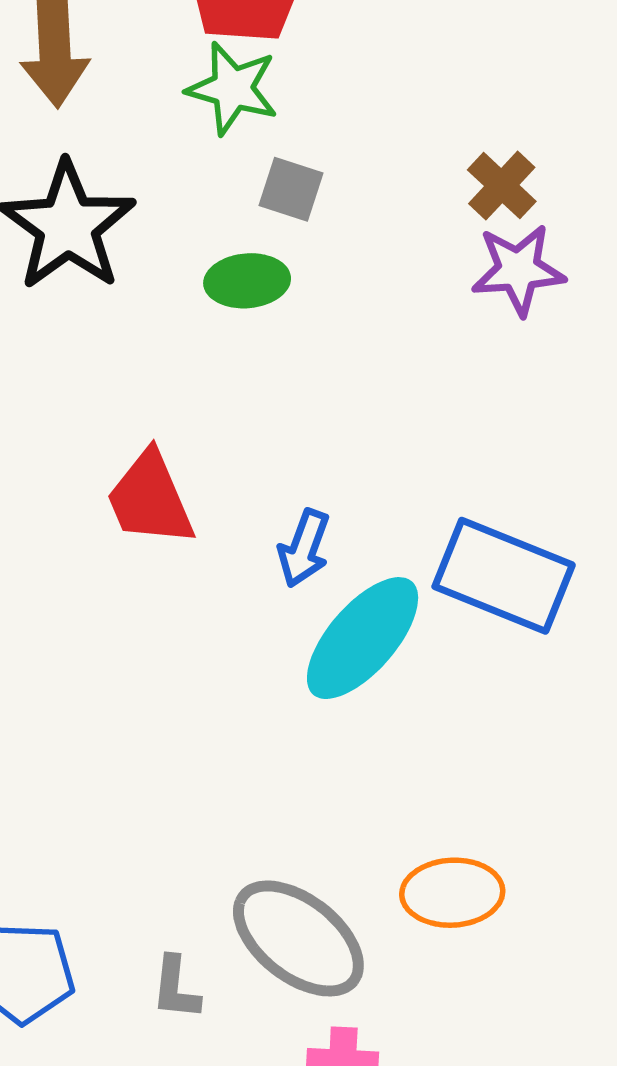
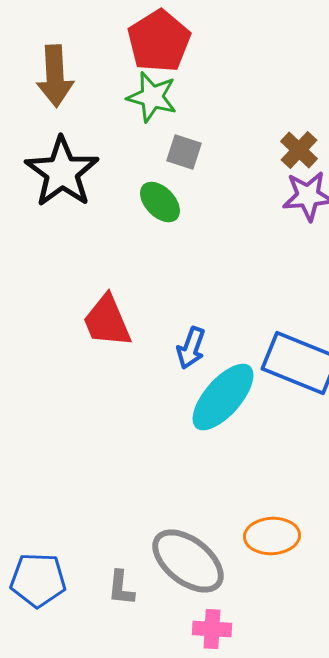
green ellipse: (247, 281) -> (160, 202), turned 51

